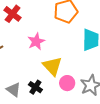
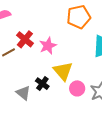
red cross: (13, 14) -> (25, 39), moved
black cross: (35, 87) -> (42, 84), moved

